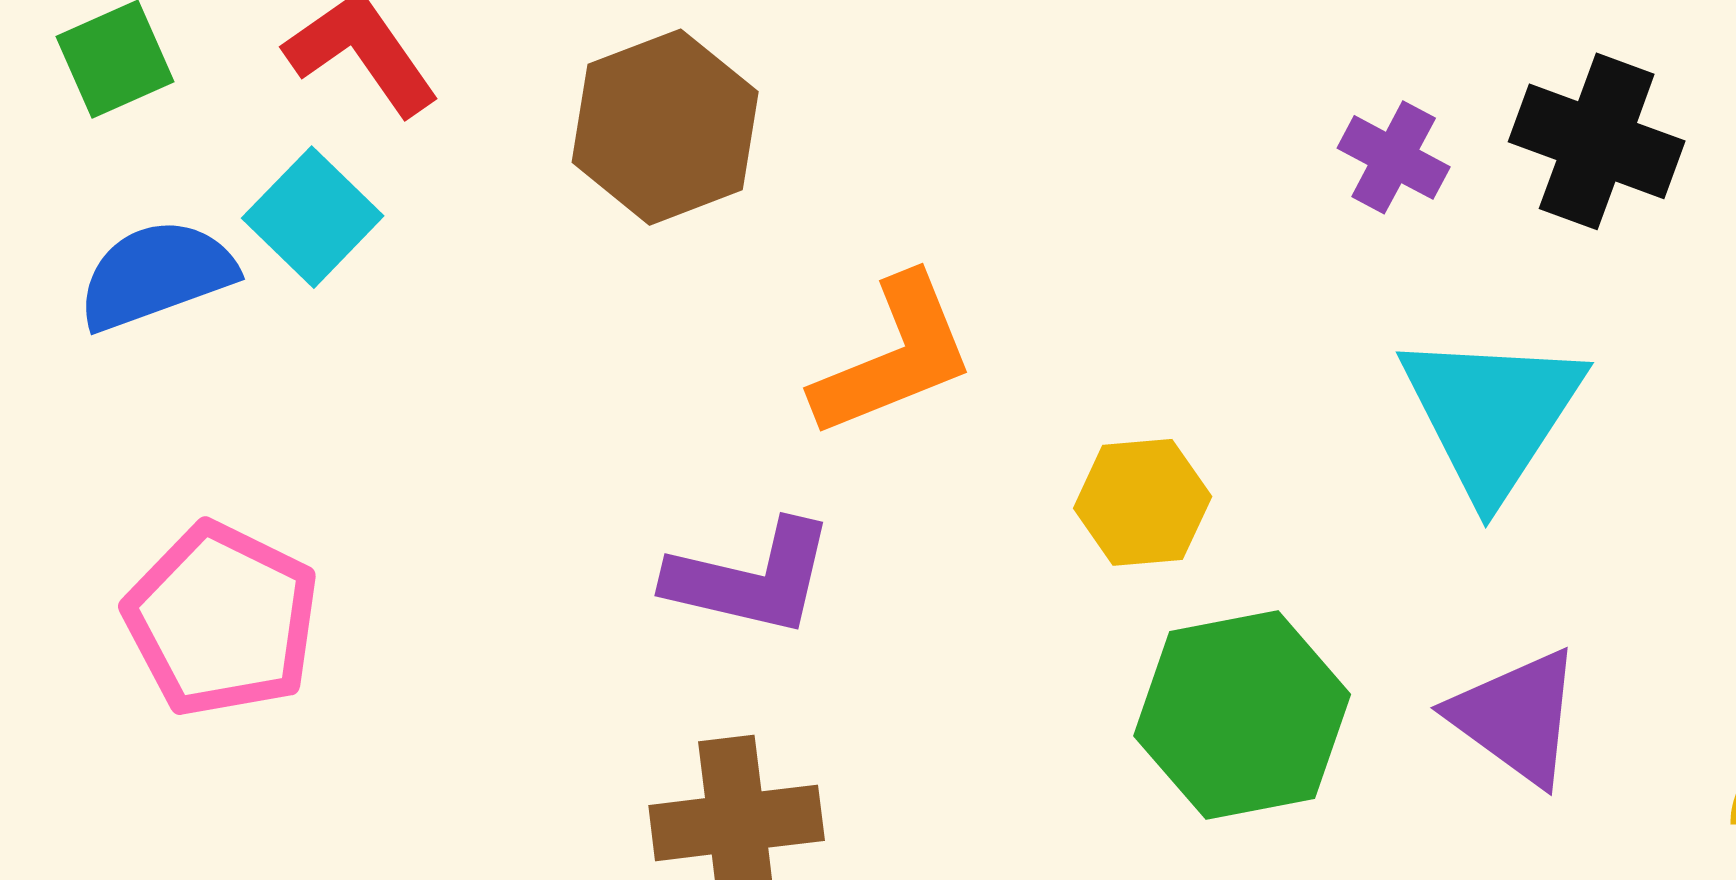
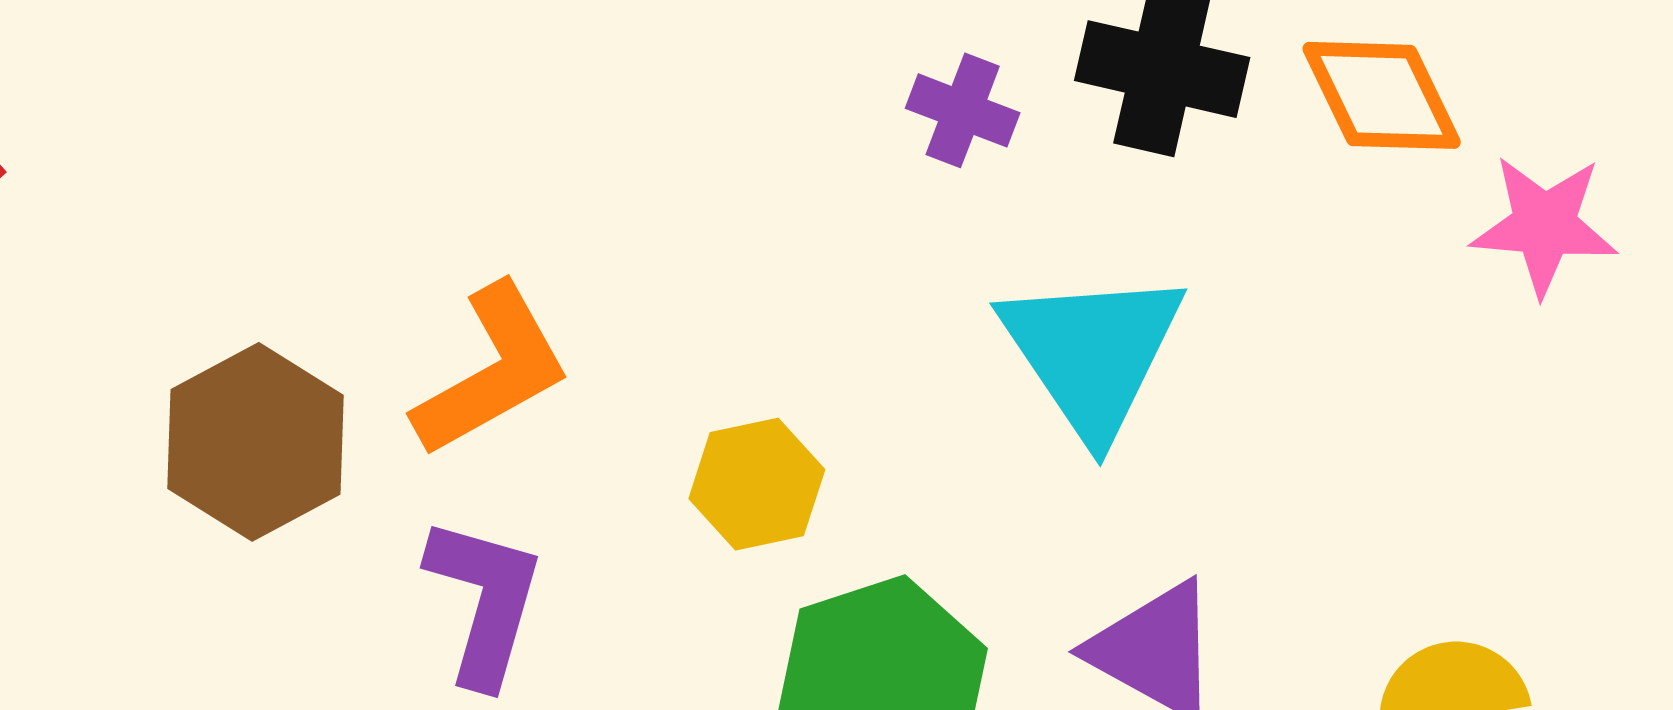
brown hexagon: (665, 127) -> (256, 442), moved
purple L-shape: (751, 578) -> (484, 601), moved, turned -80

